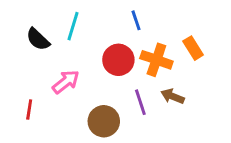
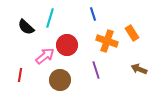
red circle: (118, 60) -> (67, 45), moved
brown arrow: (173, 96) -> (139, 69), moved
brown circle: (104, 121) -> (60, 80), moved

